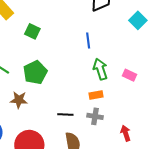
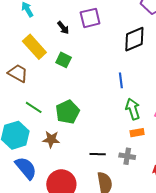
green square: (32, 31) -> (64, 60), moved
orange rectangle: (96, 95) -> (137, 133), moved

